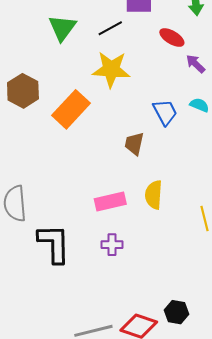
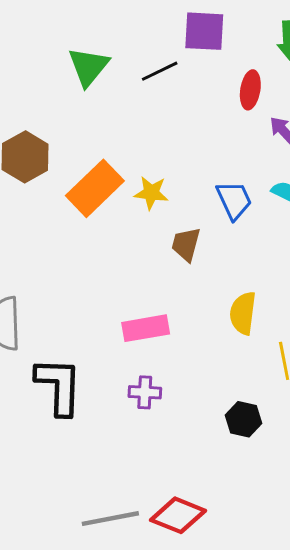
red ellipse: (172, 37) -> (250, 90), turned 65
yellow star: (111, 69) -> (151, 193), moved, size x0.6
yellow semicircle: (154, 195) -> (243, 313), moved
black hexagon: (177, 312) -> (243, 419), moved

